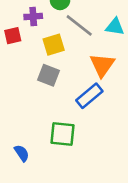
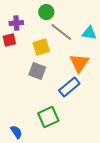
purple cross: (33, 16) -> (16, 23), moved
green square: (63, 134) -> (48, 117), turned -30

